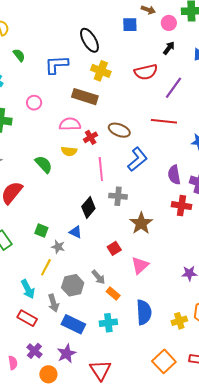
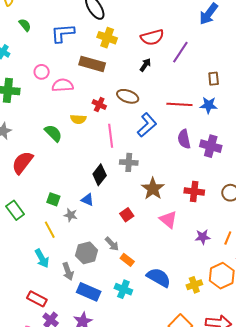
black arrow: (169, 48) -> (145, 65), moved
red line: (164, 121) -> (179, 104), moved
pink semicircle: (70, 124) -> (63, 85), moved
red cross: (91, 137) -> (99, 105), turned -32
red cross: (181, 206) -> (194, 191), moved
pink triangle: (140, 265) -> (168, 220), moved, turned -36
yellow line: (46, 267) -> (50, 230), moved, turned -54
blue semicircle: (144, 312) -> (159, 277), turned -55
red rectangle: (27, 318) -> (37, 299), moved
cyan cross: (108, 323) -> (123, 289), turned 30

